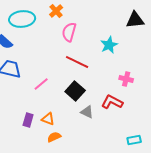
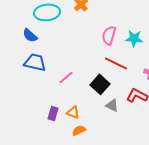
pink semicircle: (69, 32) -> (109, 35), moved
cyan star: (109, 45) -> (134, 38), turned 30
red line: (77, 62) -> (116, 63), moved

